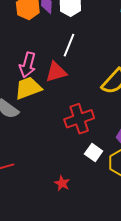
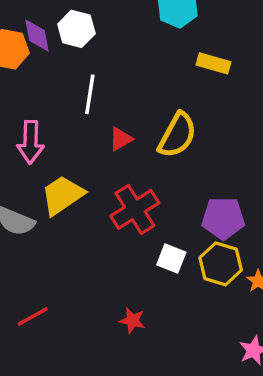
red triangle: (56, 72) -> (121, 139), moved, size x0.7
yellow trapezoid: (28, 88) -> (62, 195), moved

